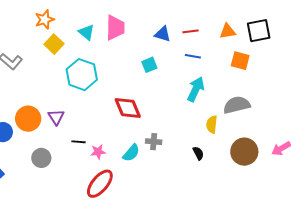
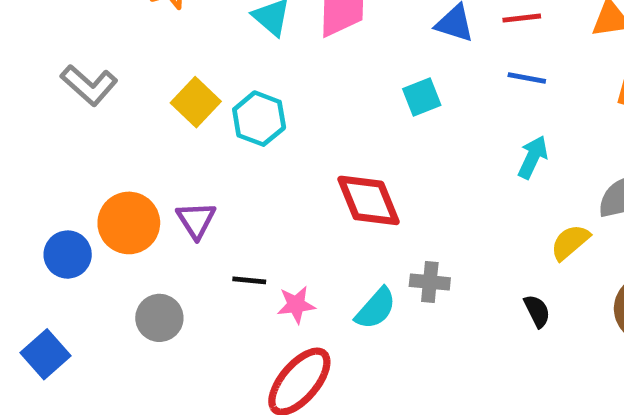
yellow square: (54, 44) -> (196, 102), moved
cyan hexagon: (82, 75) -> (259, 119), size x0.7
cyan arrow: (196, 89) -> (533, 157), size x0.7
yellow semicircle: (212, 124) -> (570, 242), turned 42

